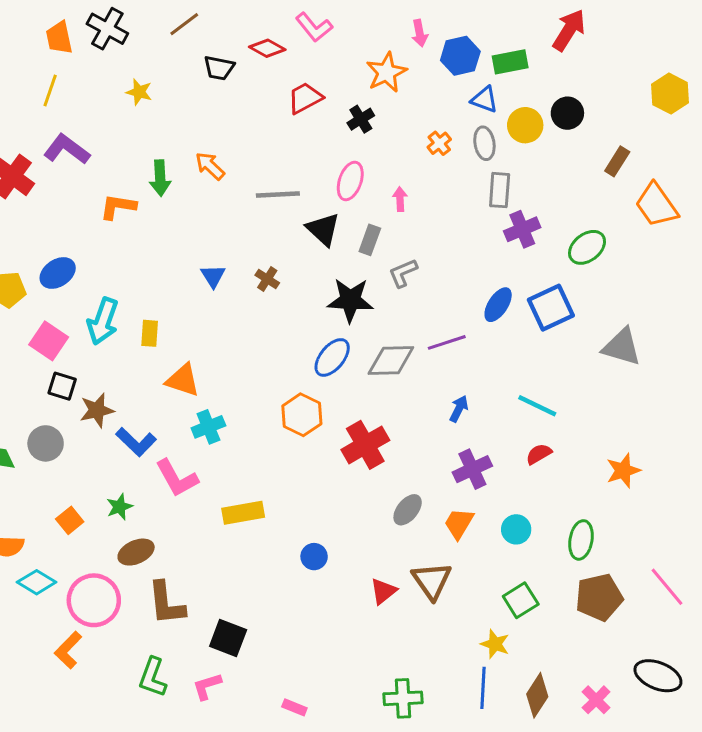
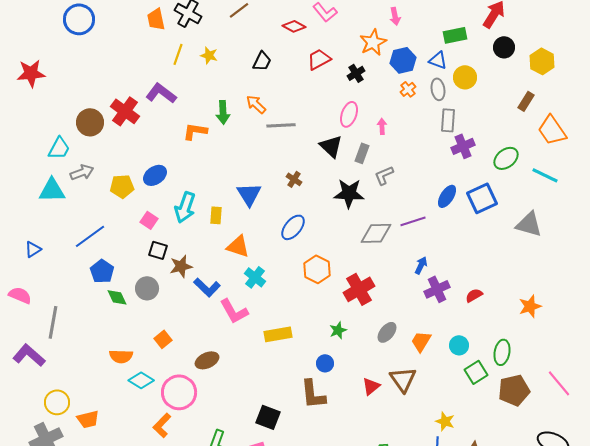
blue hexagon: (460, 56) -> (403, 60), moved
black trapezoid: (219, 68) -> (262, 61), moved, turned -75
yellow line: (50, 90) -> (178, 54), moved
yellow hexagon: (670, 94) -> (542, 61), moved
black circle: (567, 113) -> (504, 47), moved
gray line: (278, 195) -> (281, 125), moved
blue triangle: (213, 276) -> (249, 194), moved, size x1.5
pink square: (49, 341) -> (149, 220), size x0.7
blue ellipse: (332, 357) -> (293, 227), moved
cyan line: (537, 406) -> (545, 175), moved
cyan cross: (208, 427) -> (255, 277), turned -30
purple cross: (472, 469) -> (437, 289), moved
green star: (119, 507) -> (338, 330), moved
green square: (521, 600) -> (476, 372), moved
brown L-shape: (166, 603) -> (313, 394), moved

